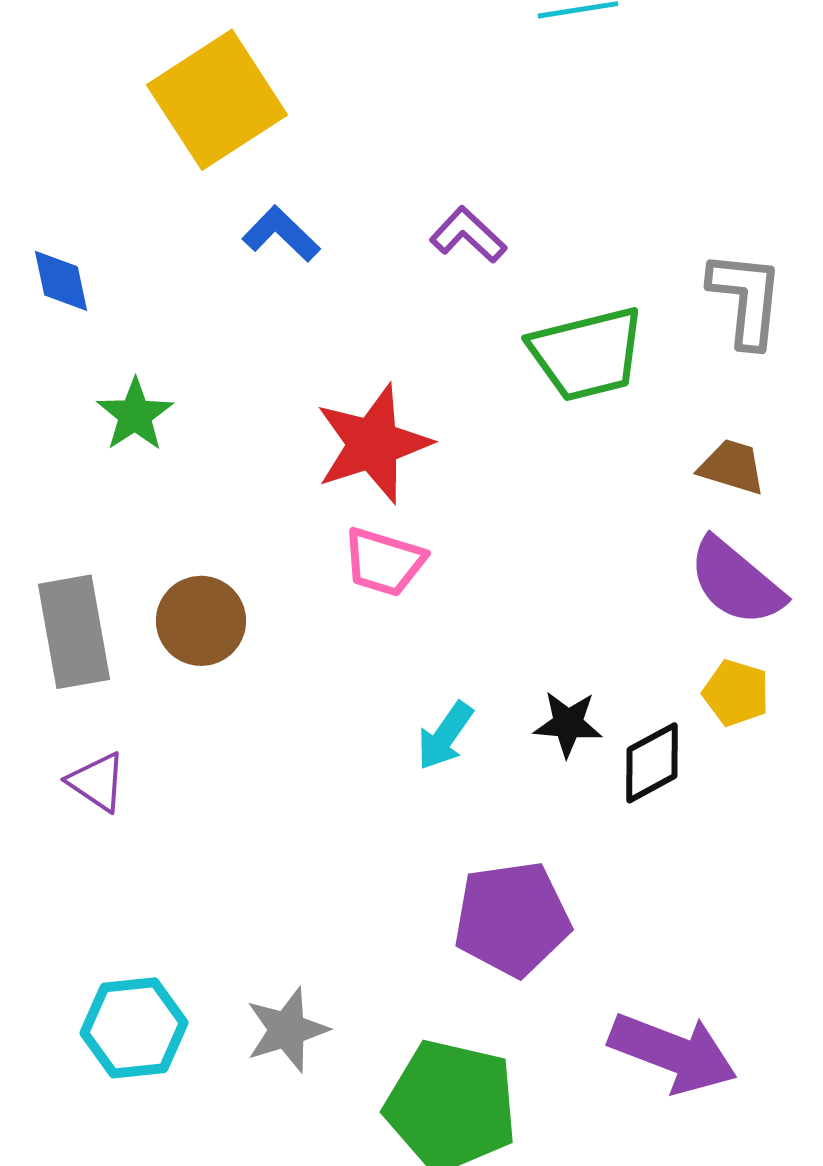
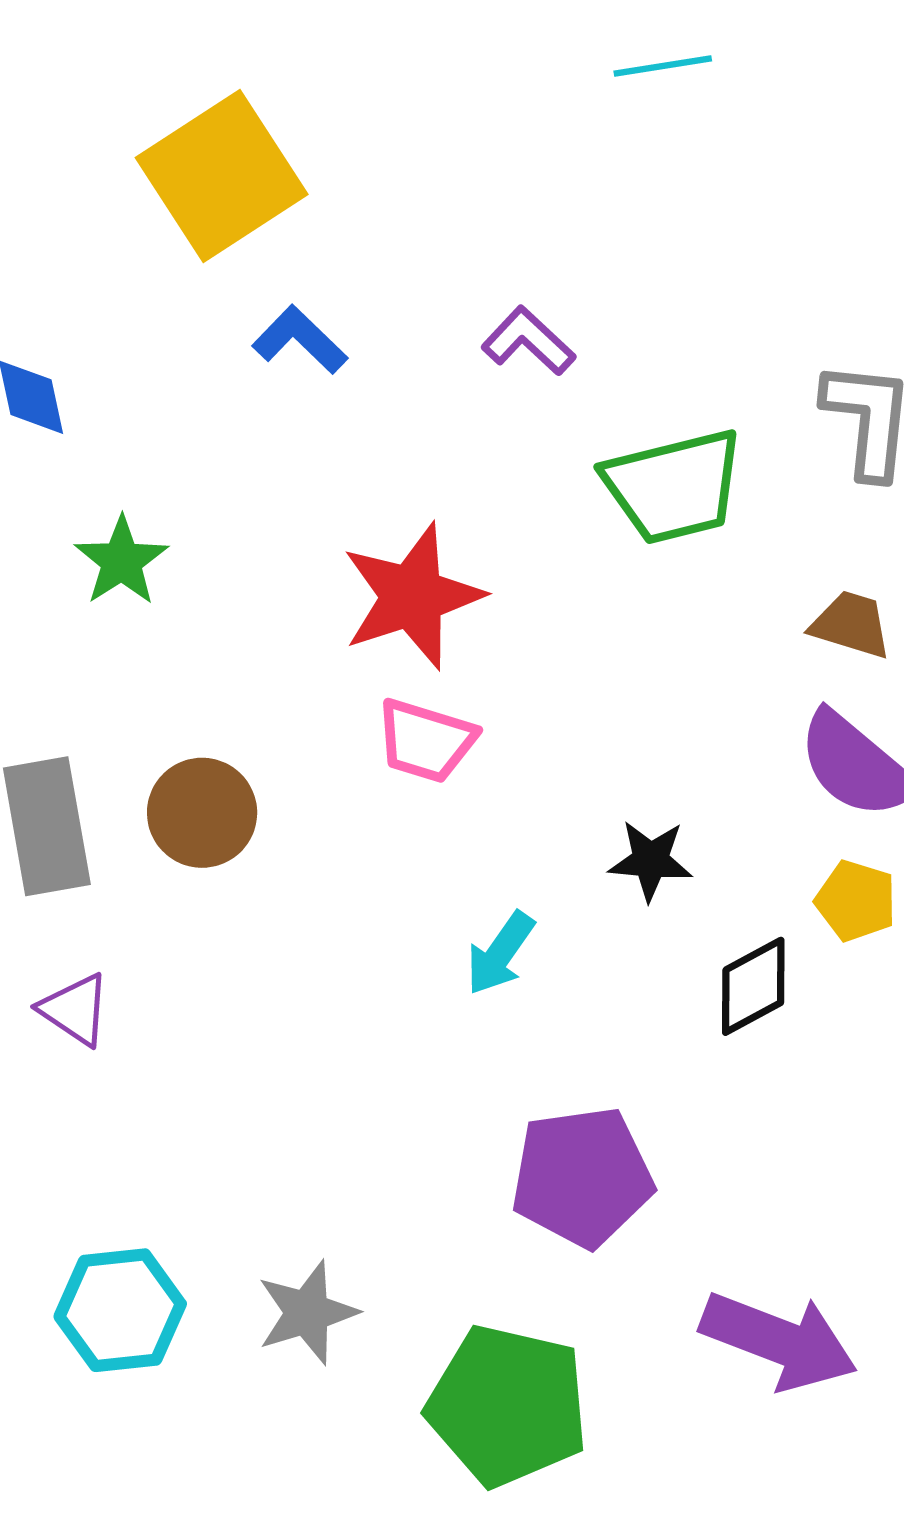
black star: (568, 724) -> (651, 860), moved

